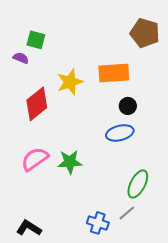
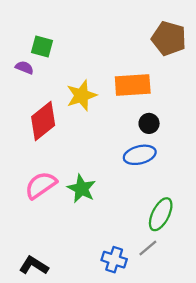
green star: (70, 162) -> (82, 189), turned 30

